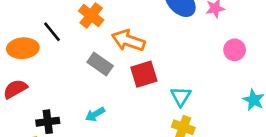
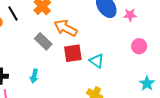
cyan triangle: (181, 96) -> (97, 61), moved, turned -35
cyan arrow: (95, 114) -> (34, 76), turned -56

